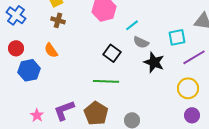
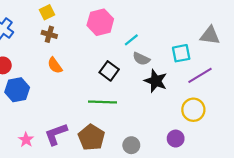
orange semicircle: (51, 50) -> (55, 65), moved
purple circle: (192, 115) -> (176, 139), moved

